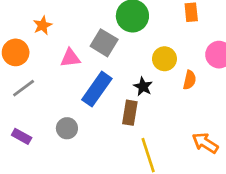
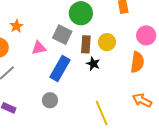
orange semicircle: (190, 80) -> (137, 62), moved, size x1.5
brown rectangle: (130, 113) -> (86, 44), moved
gray circle: (67, 128) -> (50, 100), moved

